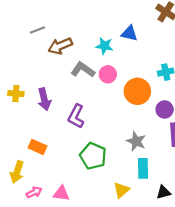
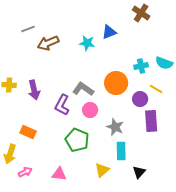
blue triangle: (129, 33) -> (109, 32), turned -35
gray L-shape: (83, 70) -> (83, 89), moved
pink circle: (108, 74) -> (90, 110), moved
black triangle: (163, 192) -> (139, 172), turned -32
pink triangle: (61, 193) -> (59, 174), moved

